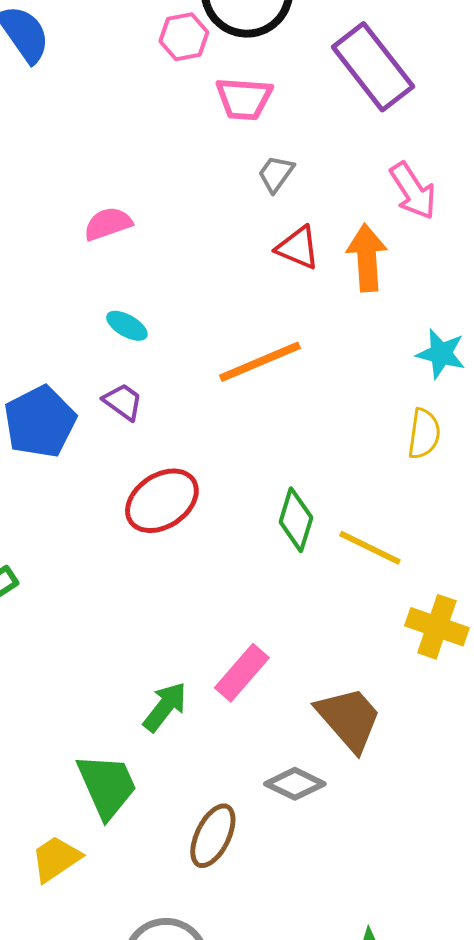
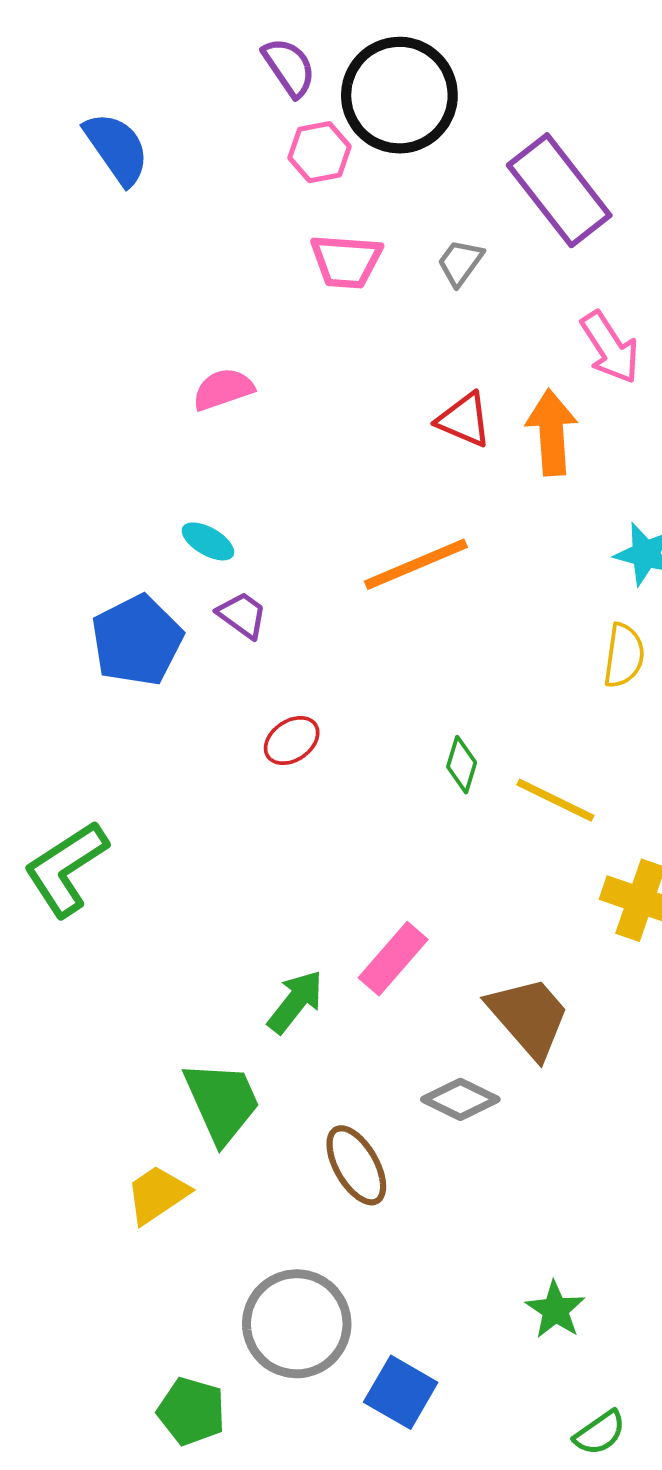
pink trapezoid: (244, 99) -> (346, 261), moved
gray trapezoid: (276, 174) -> (460, 262), moved
cyan ellipse: (127, 326) -> (208, 541), moved
red ellipse: (162, 501) -> (292, 741), size x0.6
green diamond: (296, 520) -> (462, 765), size x0.7
brown ellipse: (213, 836) -> (356, 1165), turned -56

